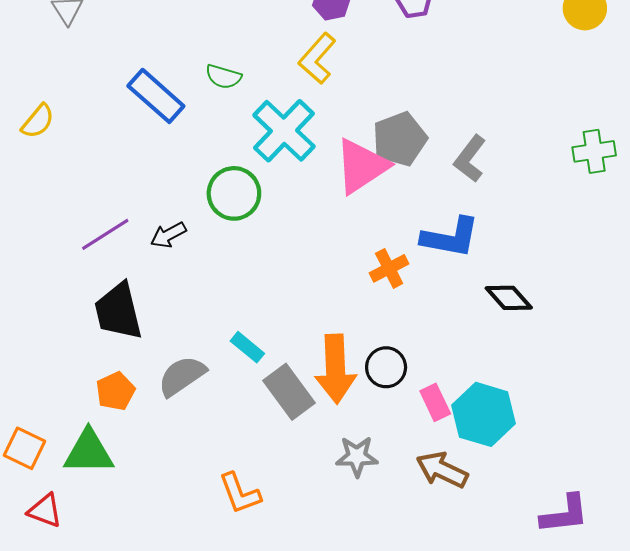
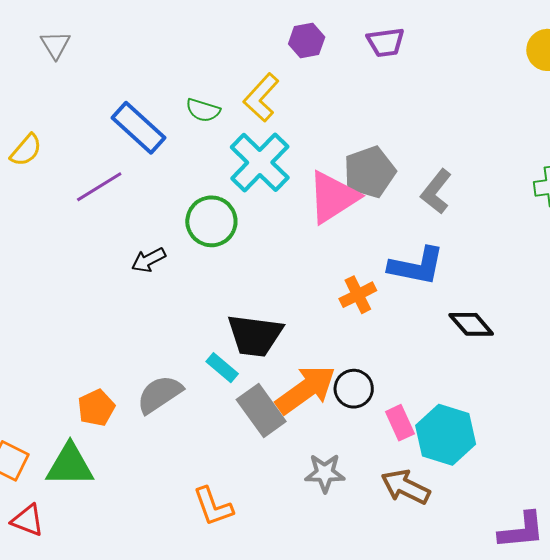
yellow L-shape: (317, 58) -> (261, 97), moved
purple line: (105, 234) -> (99, 187), moved
black trapezoid: (118, 311) -> (255, 335), moved, turned -70
orange arrow: (336, 369) -> (306, 390), turned -124

